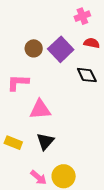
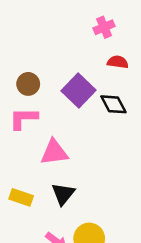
brown circle: (34, 48) -> (28, 84), moved
purple square: (61, 49) -> (79, 90), moved

